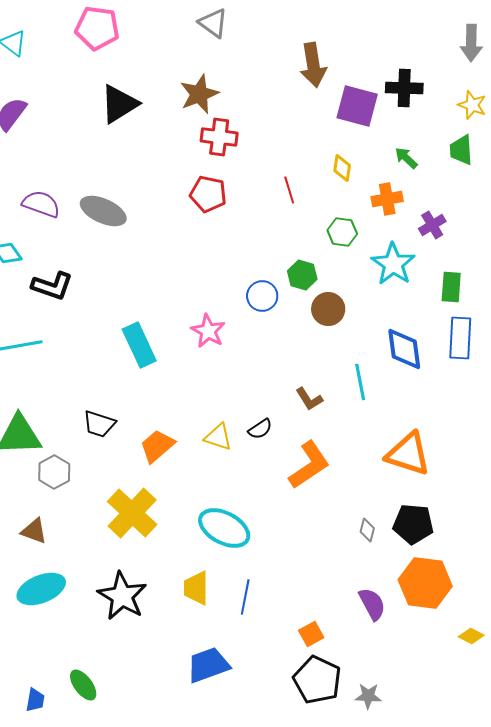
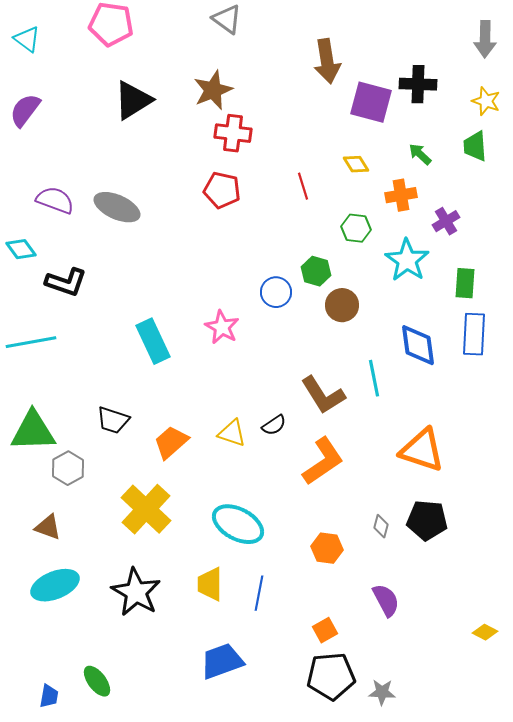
yellow diamond: (342, 168) -> (356, 164), turned -40
brown L-shape: (309, 399) -> (323, 395), size x1.6
orange hexagon: (425, 583) -> (327, 548), moved, size x0.6
black pentagon: (317, 680) -> (331, 676), turned -30

